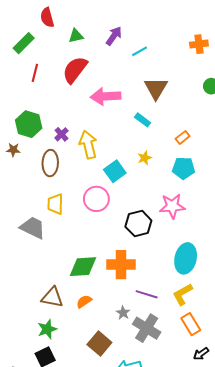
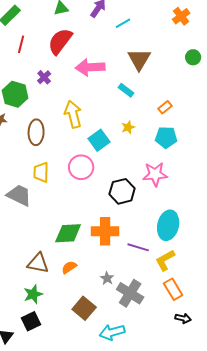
orange cross: (199, 44) -> (181, 16), turned -30
purple cross: (62, 134) -> (44, 77), moved
purple line: (147, 294) -> (138, 247), moved
black arrow: (201, 354) -> (183, 318), turned -133

